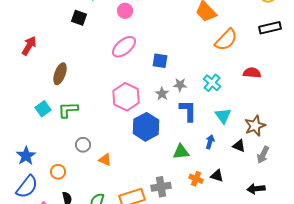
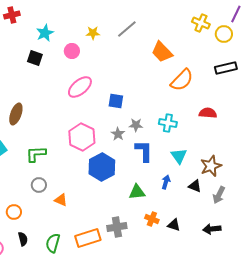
pink circle: (125, 11) -> (72, 51), moved
cyan cross: (212, 83) -> (168, 123), turned -30
green L-shape: (68, 110) -> (36, 154), moved
black triangle: (217, 176) -> (174, 225), moved

